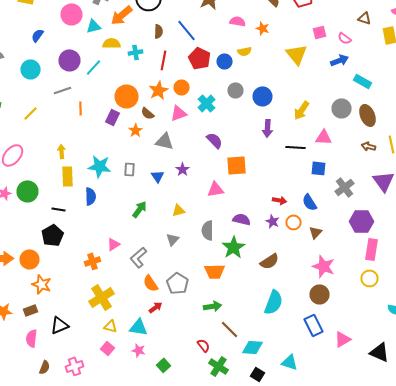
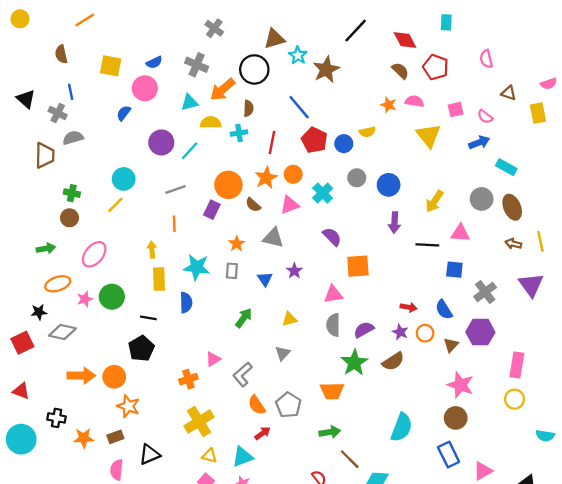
pink circle: (72, 14) -> (145, 88), moved
pink semicircle: (238, 21) -> (414, 101), moved
brown semicircle: (158, 31) -> (248, 108), moved
cyan circle: (30, 69) -> (124, 179), moved
gray line: (62, 90) -> (175, 190), moved
orange line: (80, 108) -> (174, 224), moved
orange star: (136, 130) -> (237, 244), moved
purple semicircle: (242, 219) -> (364, 330), turned -42
purple hexagon: (362, 221) -> (480, 332), moved
gray semicircle: (208, 230) -> (333, 325), moved
brown semicircle: (270, 261) -> (393, 361), moved
cyan triangle: (138, 327) -> (243, 457), turned -30

